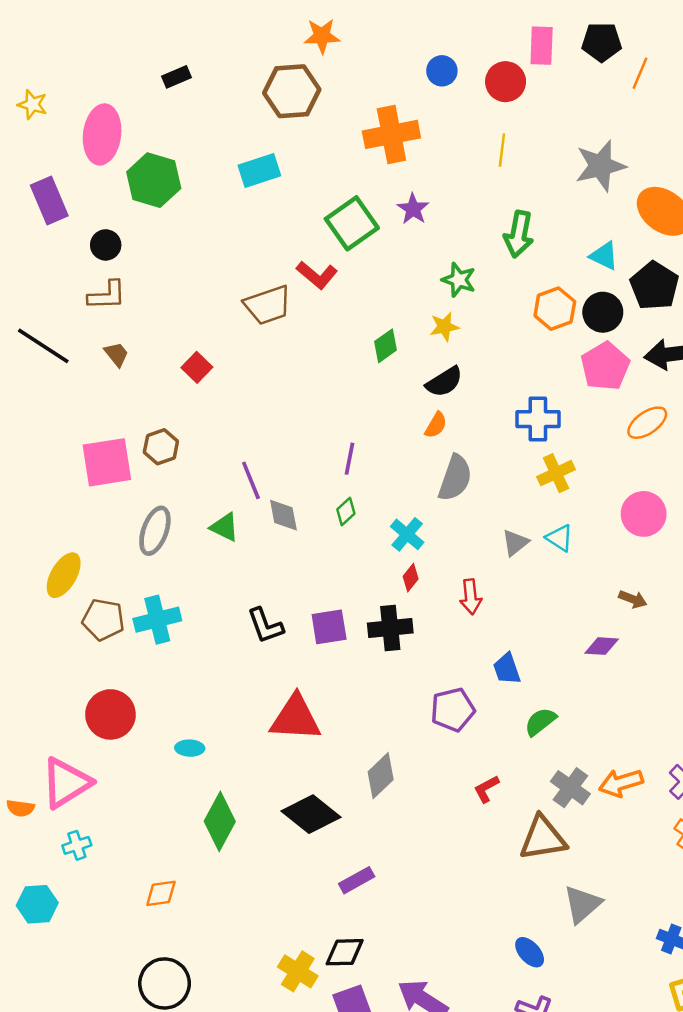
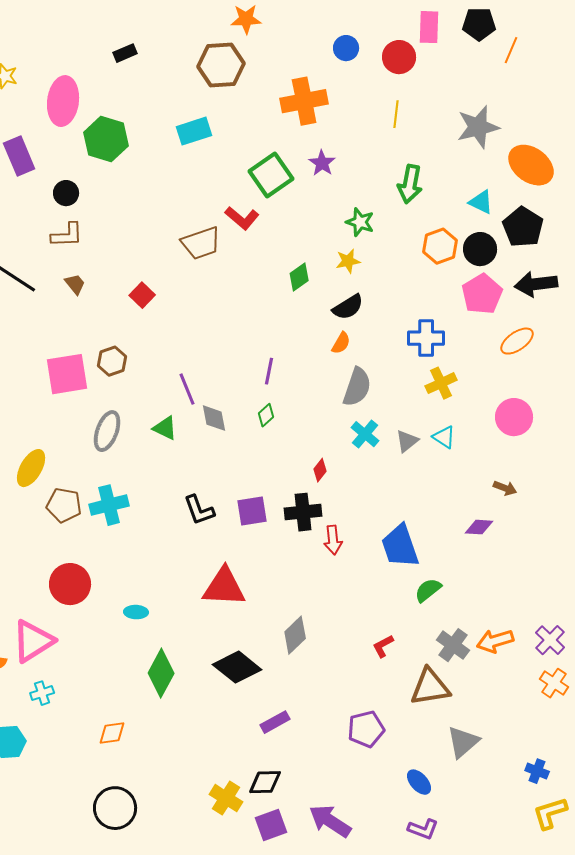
cyan cross: (407, 534) -> (365, 434), moved
red arrow: (471, 597) -> (333, 540), moved
blue trapezoid: (507, 669) -> (400, 546), size x1.6
purple pentagon: (453, 710) -> (366, 729), moved

